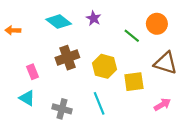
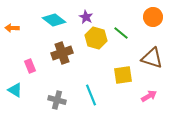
orange circle: (157, 24) -> (153, 17), moved
yellow hexagon: (105, 66) -> (96, 38), moved
cyan triangle: (27, 98) -> (15, 90), moved

